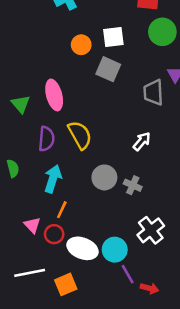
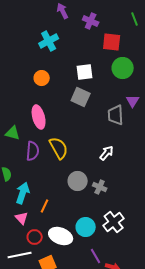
orange circle: (81, 45) -> (42, 78), moved
green triangle: (21, 104) -> (13, 133), moved, turned -35
cyan arrow: (53, 179) -> (23, 193), moved
red circle: (54, 234) -> (35, 237), moved
cyan circle: (115, 250) -> (86, 227), moved

